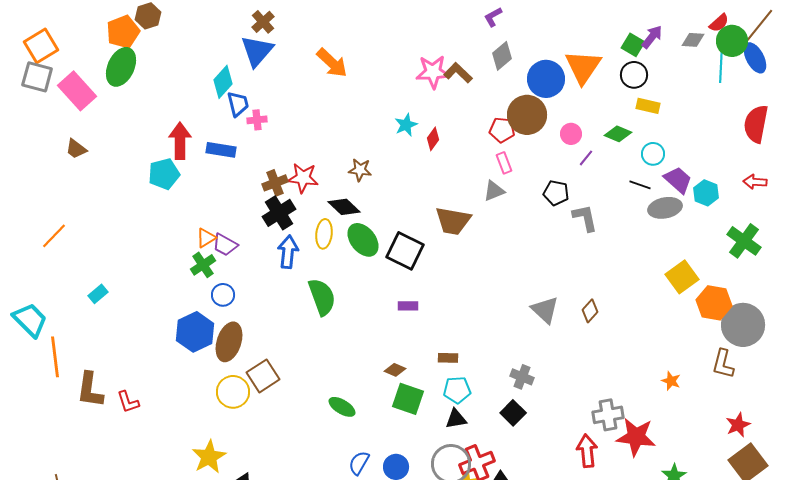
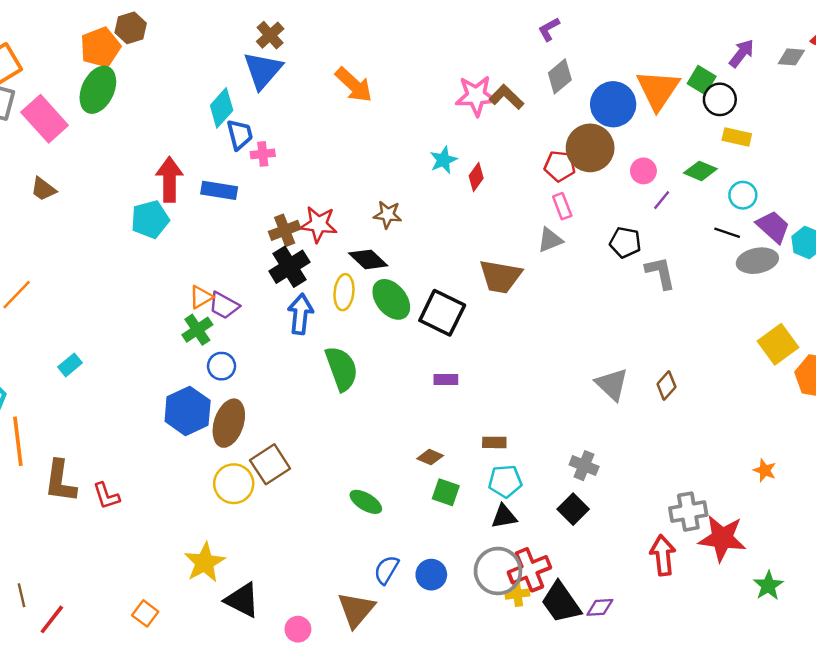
green square: (633, 45) -> (702, 80), moved
green square: (408, 399) -> (446, 492), size x0.7

